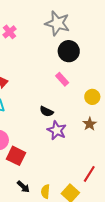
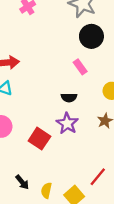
black semicircle: (46, 111) -> (69, 98), moved, turned -32
red square: (16, 156) -> (39, 139), moved

